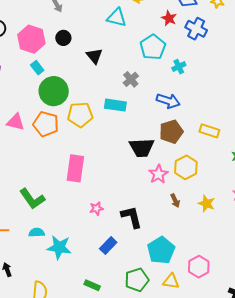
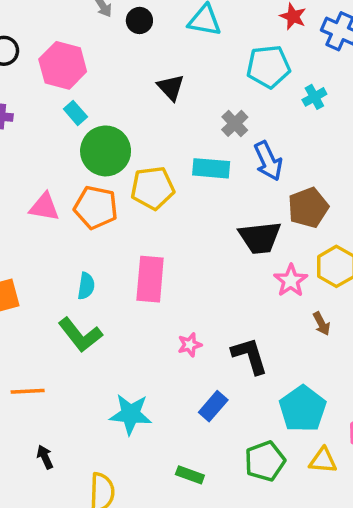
black circle: (63, 38) -> (139, 20), moved
cyan pentagon: (153, 47) -> (268, 67), turned 30
blue arrow: (168, 101) -> (268, 161), moved, turned 50
cyan semicircle: (37, 233) -> (86, 286), moved, turned 105

